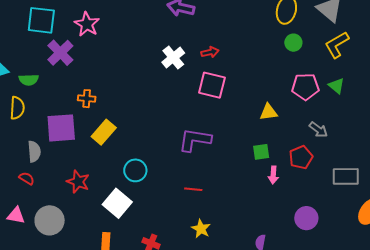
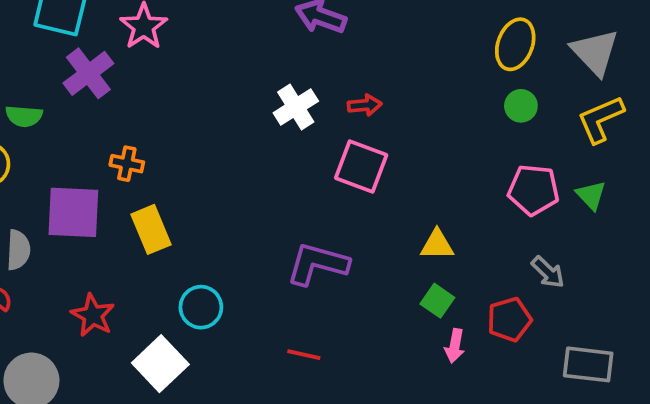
yellow triangle: (269, 112) -> (437, 245), moved
yellow rectangle: (104, 132) -> (151, 229), turned -70
green square: (261, 152) -> (437, 301), turned 36

